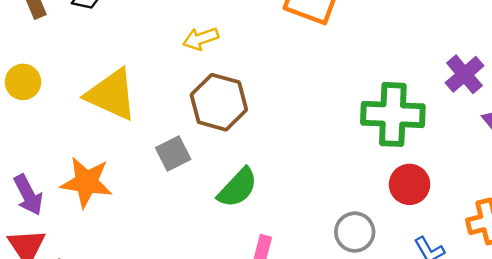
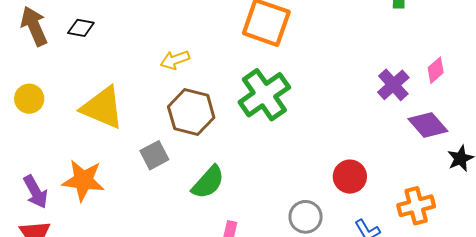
green cross: (393, 114) -> (264, 95), moved, turned -36

